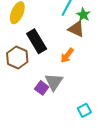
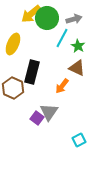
brown triangle: (76, 29) -> (77, 68), moved
black rectangle: (37, 41) -> (32, 72), turned 45

